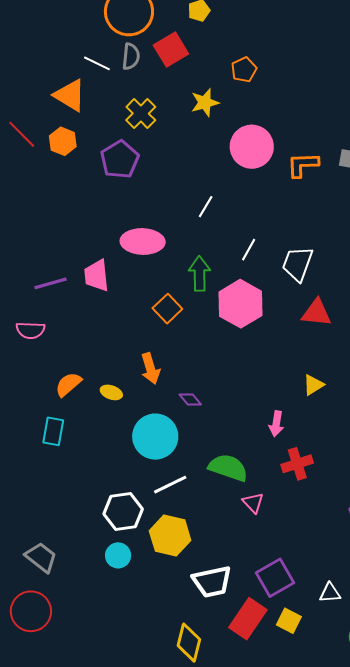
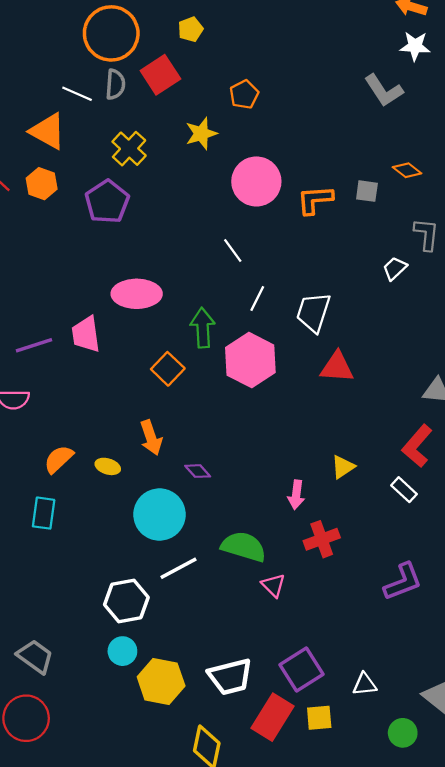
white line: (206, 207) -> (233, 251), moved, turned -65
yellow triangle: (313, 385) -> (343, 467), moved
yellow hexagon: (170, 536) -> (161, 681), moved
yellow square: (289, 621) -> (319, 718), turned -30

